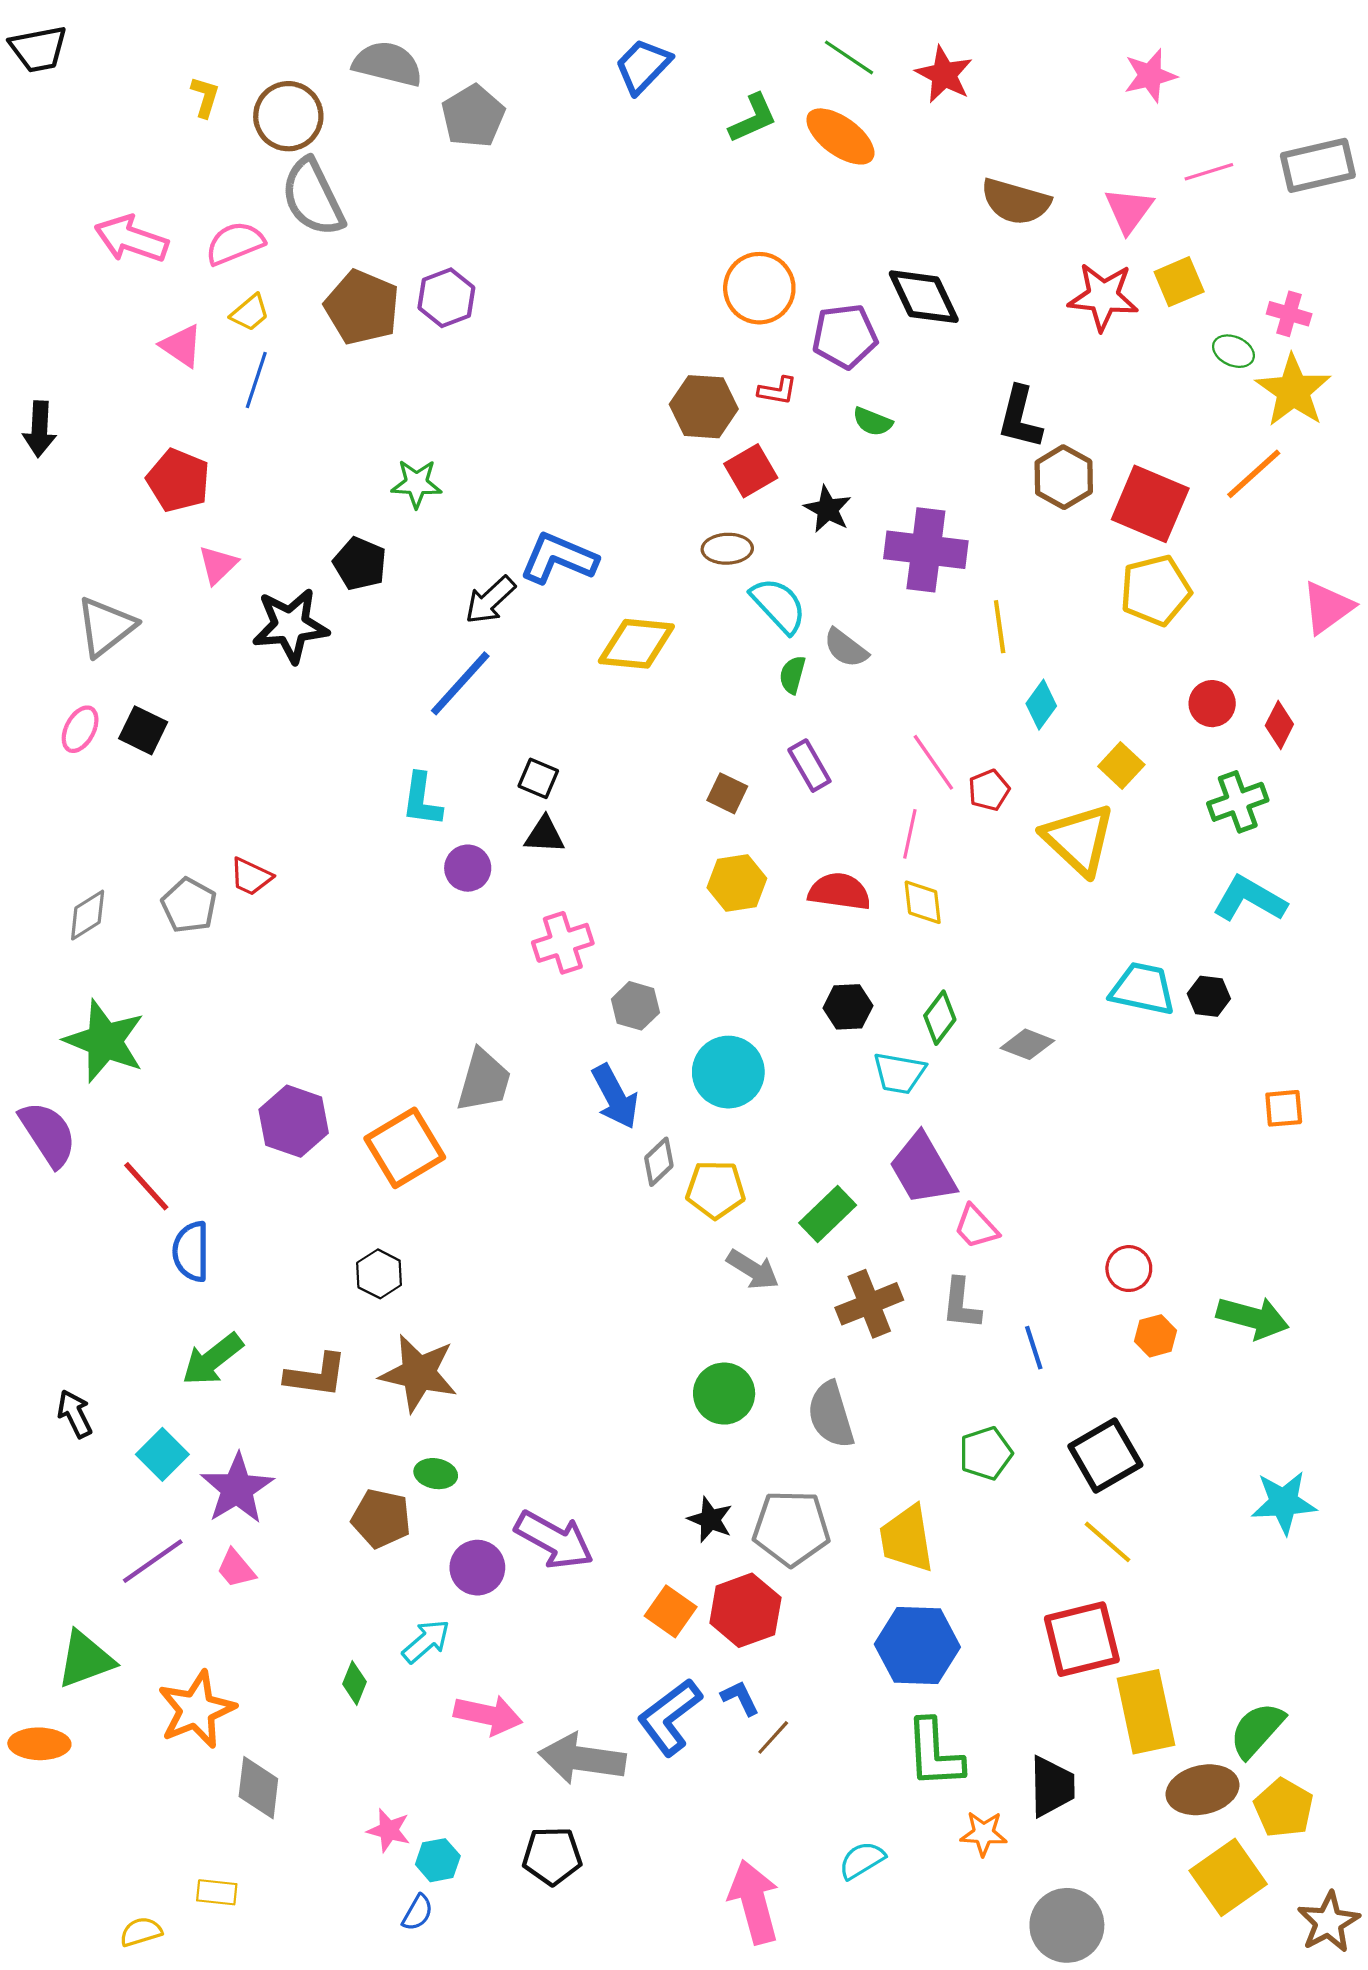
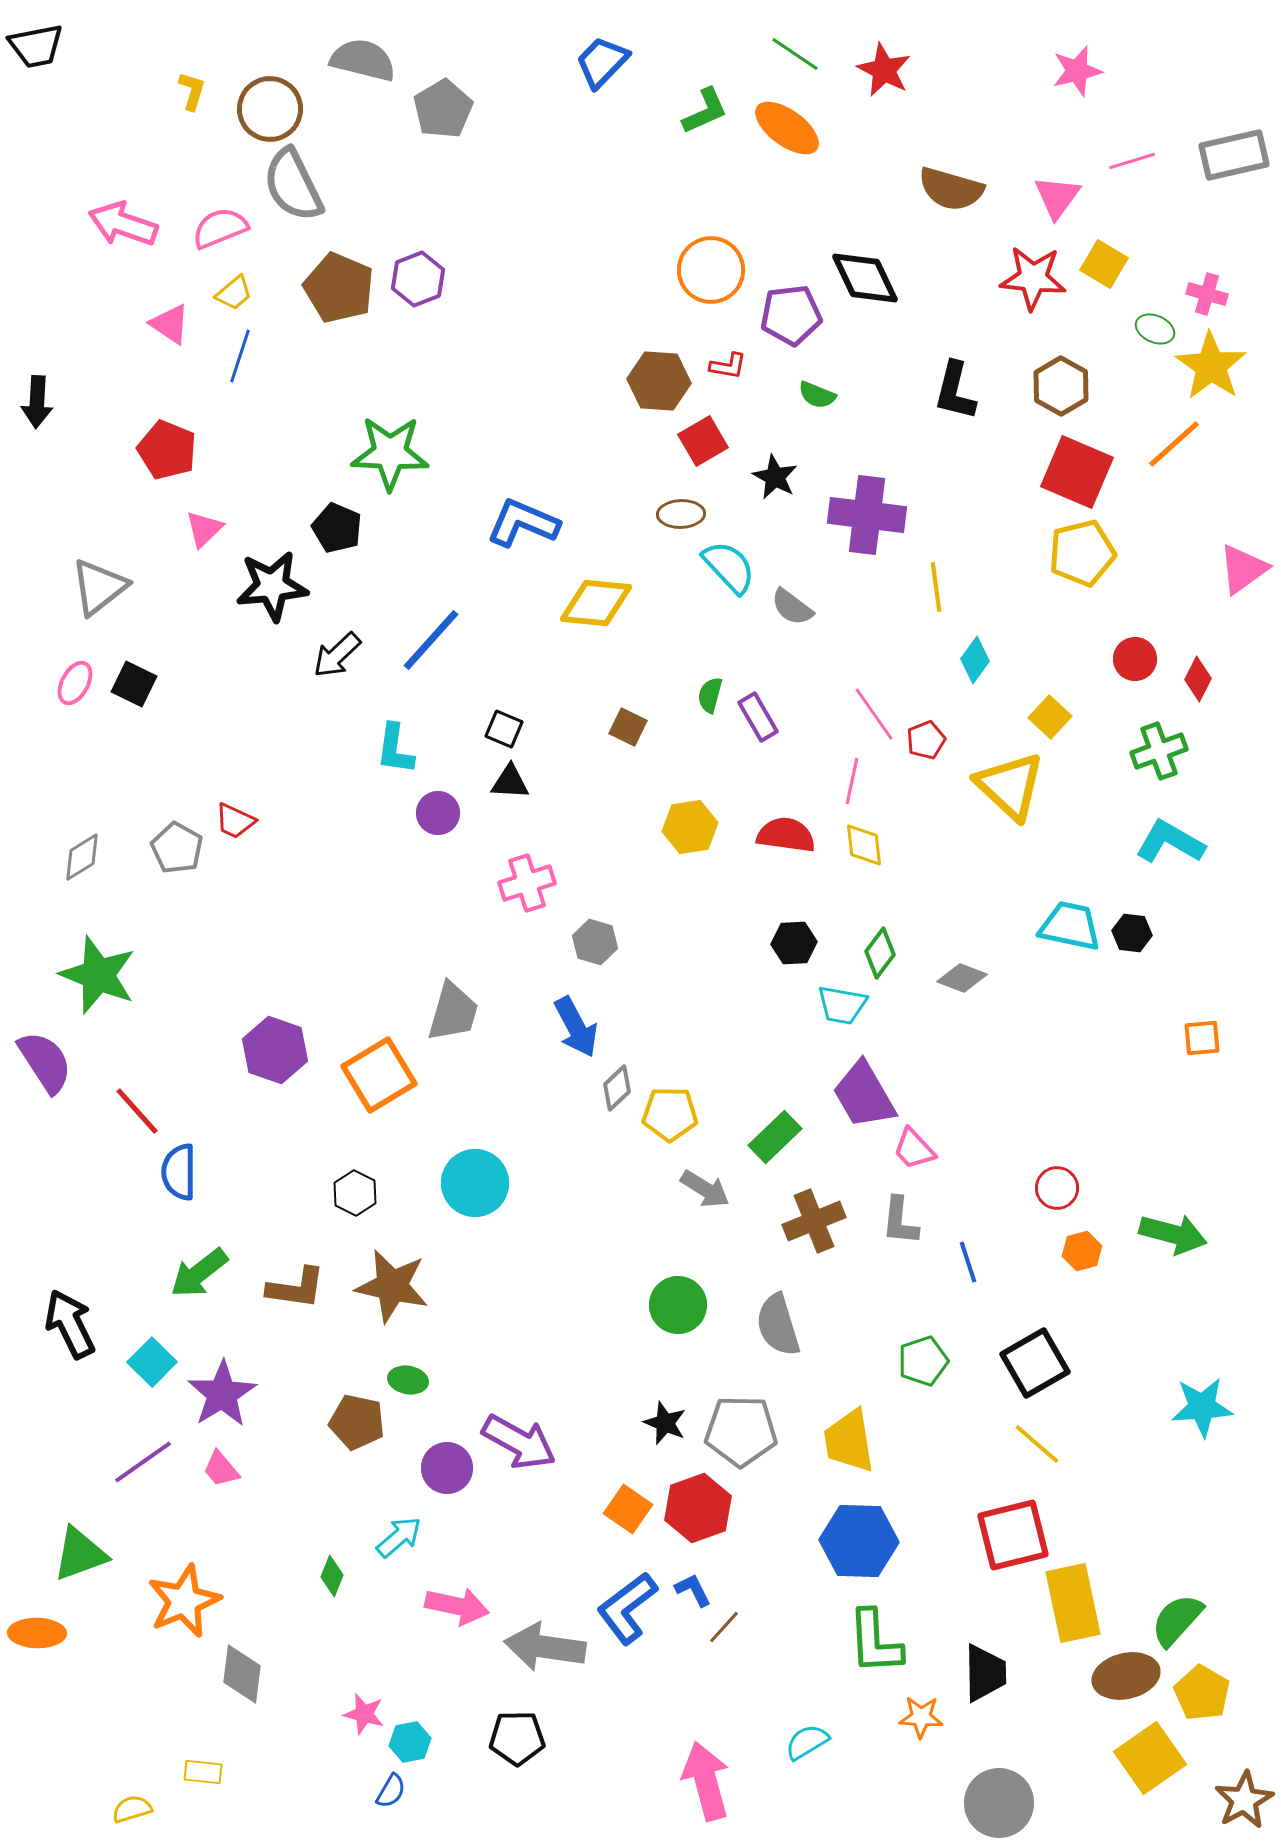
yellow square: (1179, 282) -> (1104, 264), turned -36
brown hexagon: (1064, 477) -> (1061, 386), moved
green star: (416, 484) -> (390, 453), size x1.6
black arrow: (490, 600) -> (337, 655), moved
green semicircle: (792, 675) -> (710, 695), moved
brown square: (727, 793) -> (628, 727), moved
cyan circle: (728, 1072) -> (475, 1183), moved
black arrow: (75, 1414) -> (70, 1324), size x1.5

